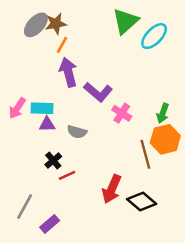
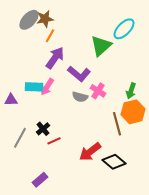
green triangle: (125, 21) -> (101, 46), moved
purple arrow: (68, 72) -> (55, 58), turned 50
pink arrow: (17, 108) -> (47, 87), moved
purple triangle: (47, 124) -> (11, 100), moved
gray semicircle: (77, 132) -> (80, 97), moved
red arrow: (112, 189) -> (90, 152), turned 30
gray line: (25, 207) -> (20, 138), moved

